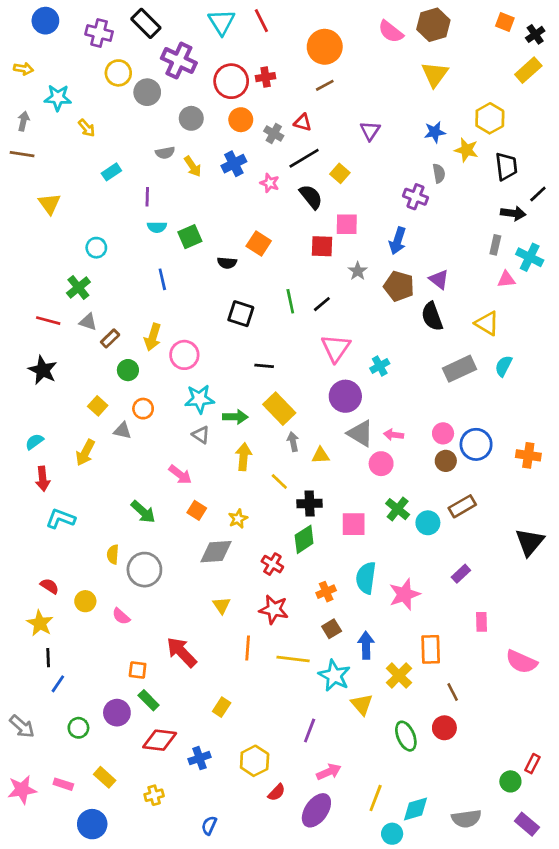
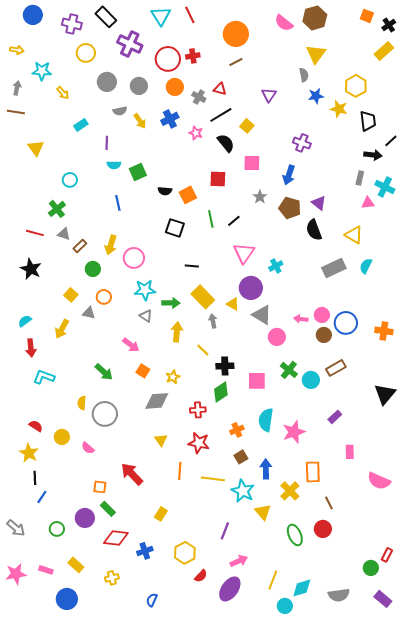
gray circle: (147, 92) -> (107, 82), moved
gray semicircle: (439, 173) -> (304, 75), moved
orange square: (259, 244) -> (188, 195), moved, turned 30
red square: (322, 246) -> (218, 179), moved
pink arrow: (393, 435) -> (301, 319), moved
yellow triangle: (321, 455) -> (233, 304), moved, turned 32
red cross: (272, 564) -> (198, 410), turned -35

